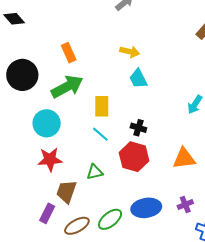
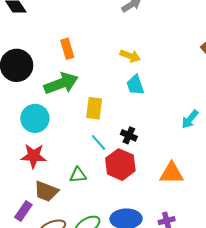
cyan line: (100, 134) -> (98, 142), moved
brown trapezoid: (66, 192) -> (46, 191), turned -95

